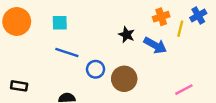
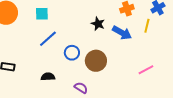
yellow line: (180, 29) -> (147, 26), moved
blue line: (67, 53) -> (48, 39), turned -60

